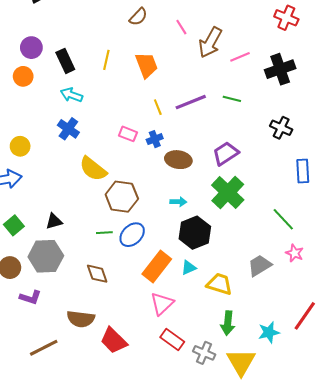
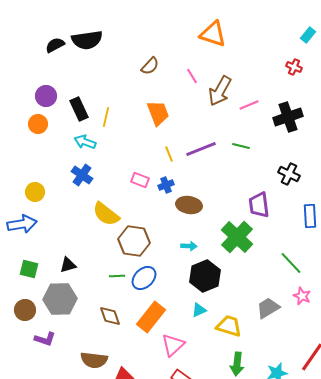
red cross: (286, 18) -> (294, 67), size x0.7
yellow line: (106, 60) -> (106, 117), moved
purple trapezoid: (226, 153) -> (259, 205), moved, turned -64
green square: (14, 225) -> (29, 269), turned -36
orange rectangle: (157, 267) -> (151, 317), moved

